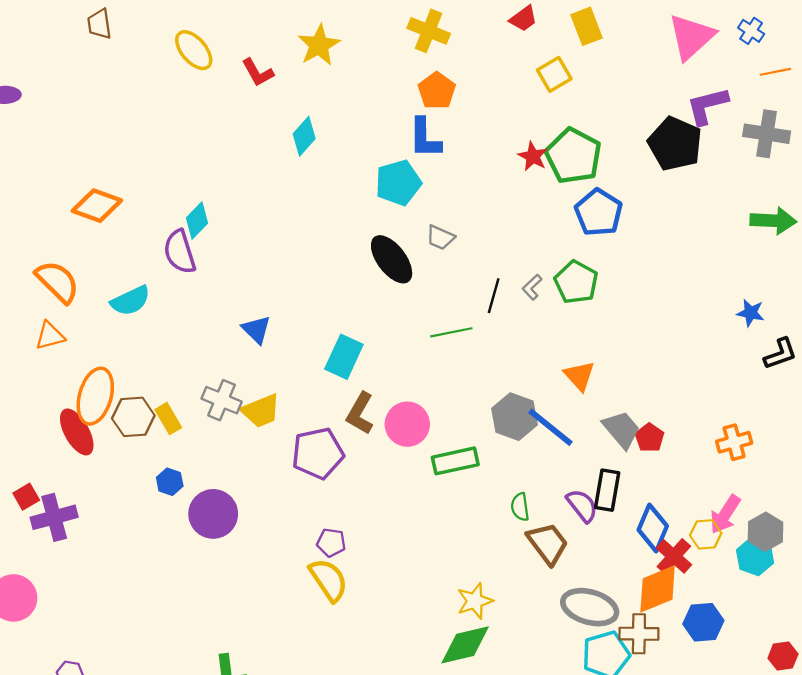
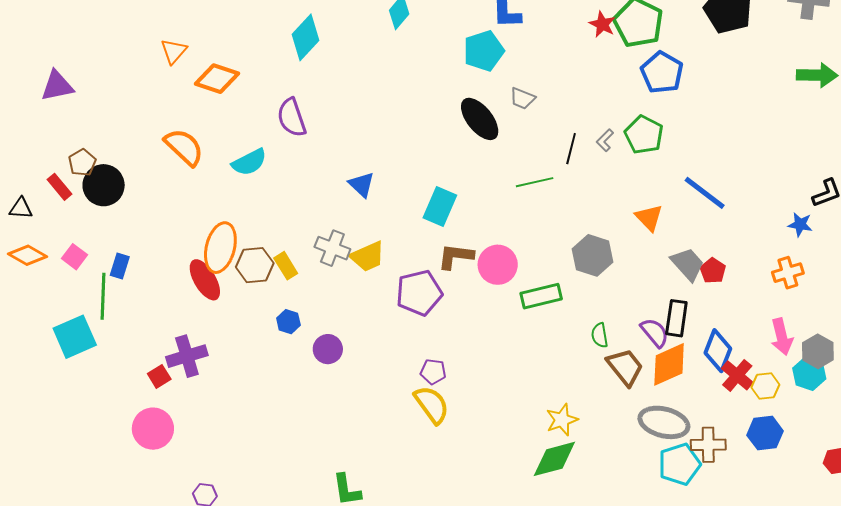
cyan diamond: (197, 220) -> (305, 37), moved, size x1.4
blue star: (751, 313) -> (800, 224), moved
orange triangle: (50, 336) -> (174, 51), moved, turned -32
brown L-shape: (360, 413) -> (456, 256), turned 69
blue line: (550, 427) -> (705, 193), moved
red square: (26, 497) -> (159, 376), moved
purple circle: (213, 514) -> (328, 349), size x0.7
pink arrow: (725, 514) -> (782, 337), turned -45
yellow hexagon: (706, 534) -> (765, 386), moved
orange diamond: (658, 589) -> (669, 364), moved

